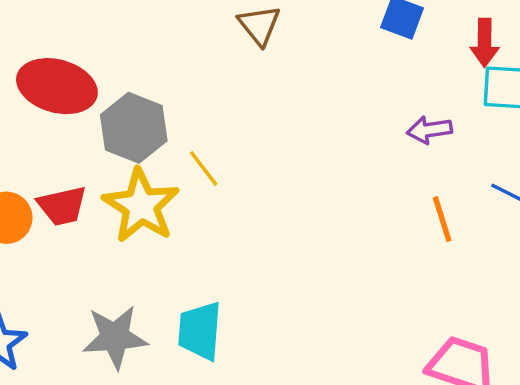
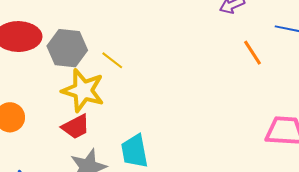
red trapezoid: (62, 206) -> (76, 127), moved

